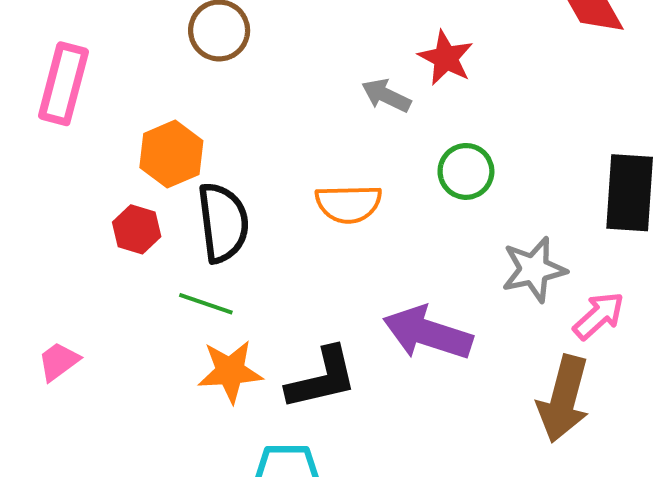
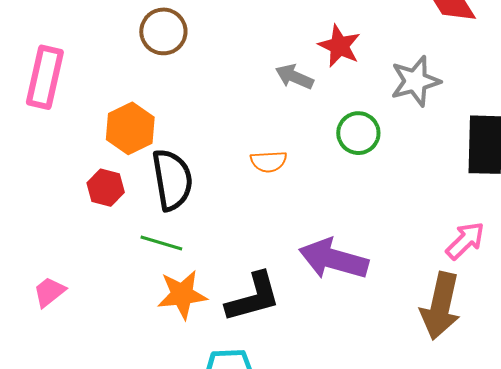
orange semicircle: (348, 204) -> (269, 162), size x0.7
gray star: (534, 269) -> (415, 81), moved

